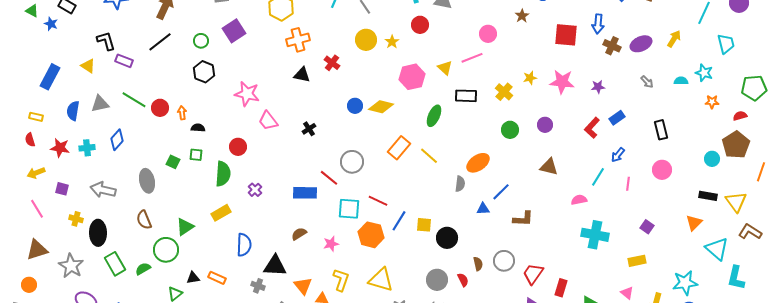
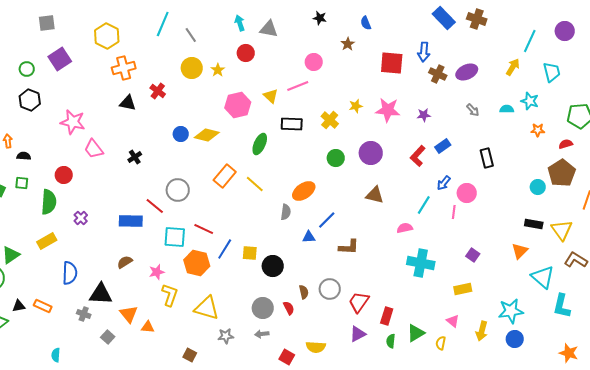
yellow arrow: (674, 39) -> (513, 67), moved
purple circle: (545, 125) -> (371, 153), size x1.5
pink circle: (662, 170) -> (467, 193), moved
yellow L-shape: (341, 280) -> (170, 295), moved

